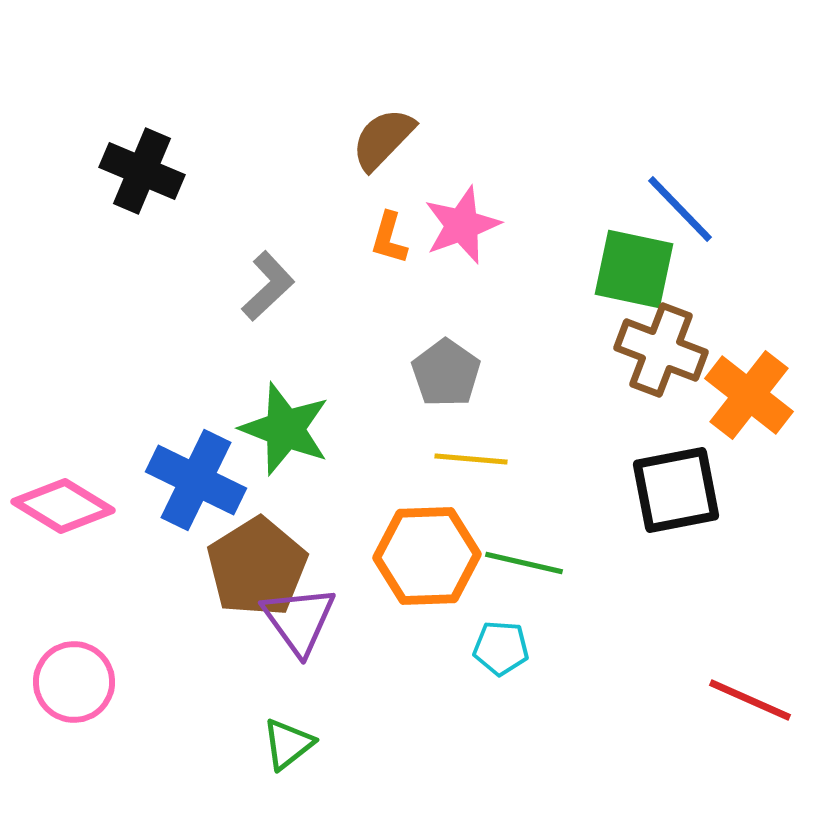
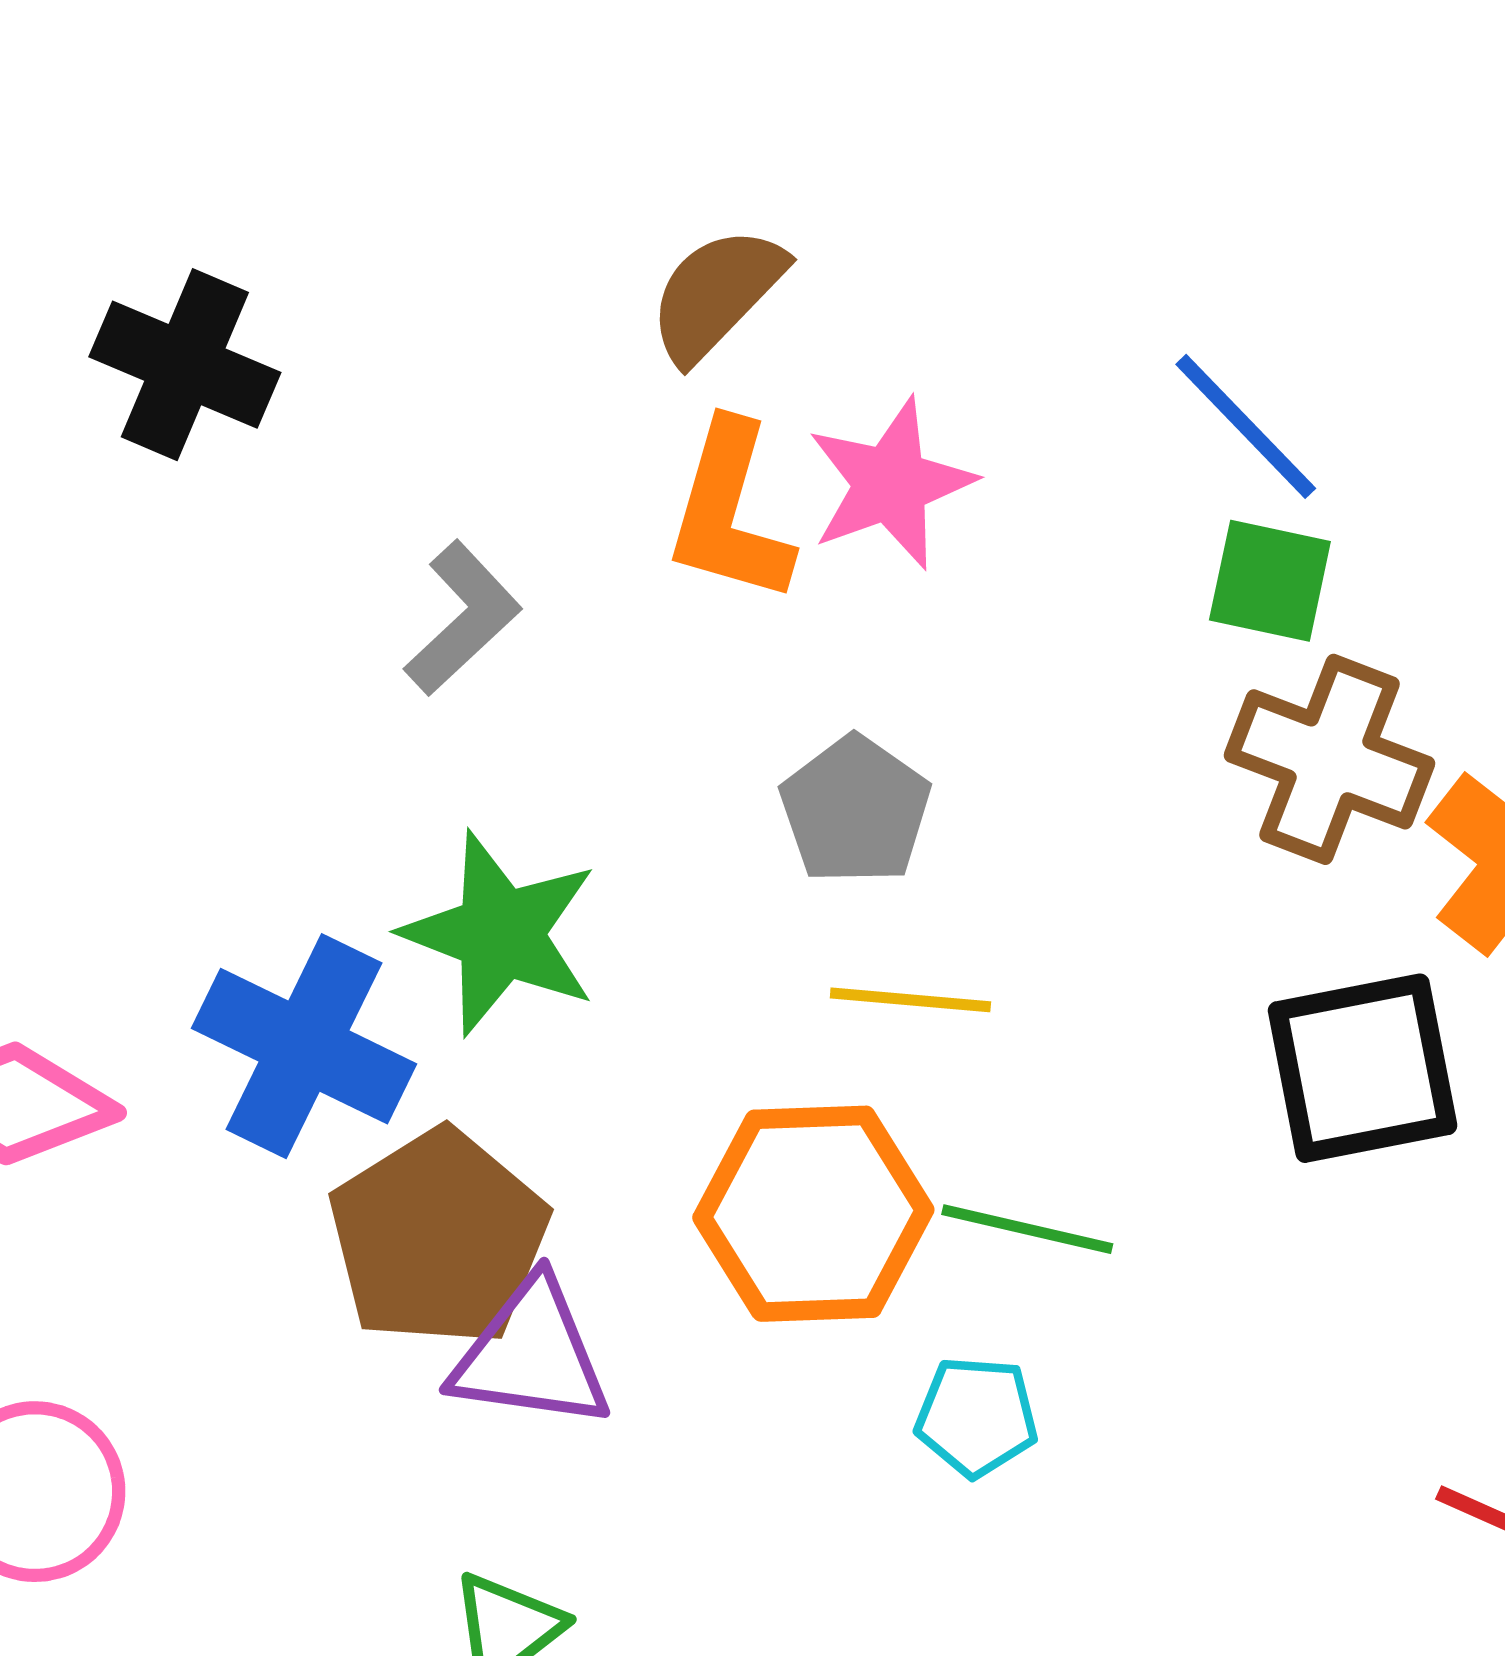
blue line: (680, 209) -> (1246, 426), moved
orange L-shape: (389, 238) -> (730, 512), size x1.6
green square: (634, 269) -> (1270, 581), size x0.7
purple triangle: (299, 620) -> (531, 1355), turned -46

